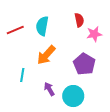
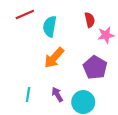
red line: (15, 30) -> (25, 14), moved
cyan line: (22, 75) -> (28, 94), moved

